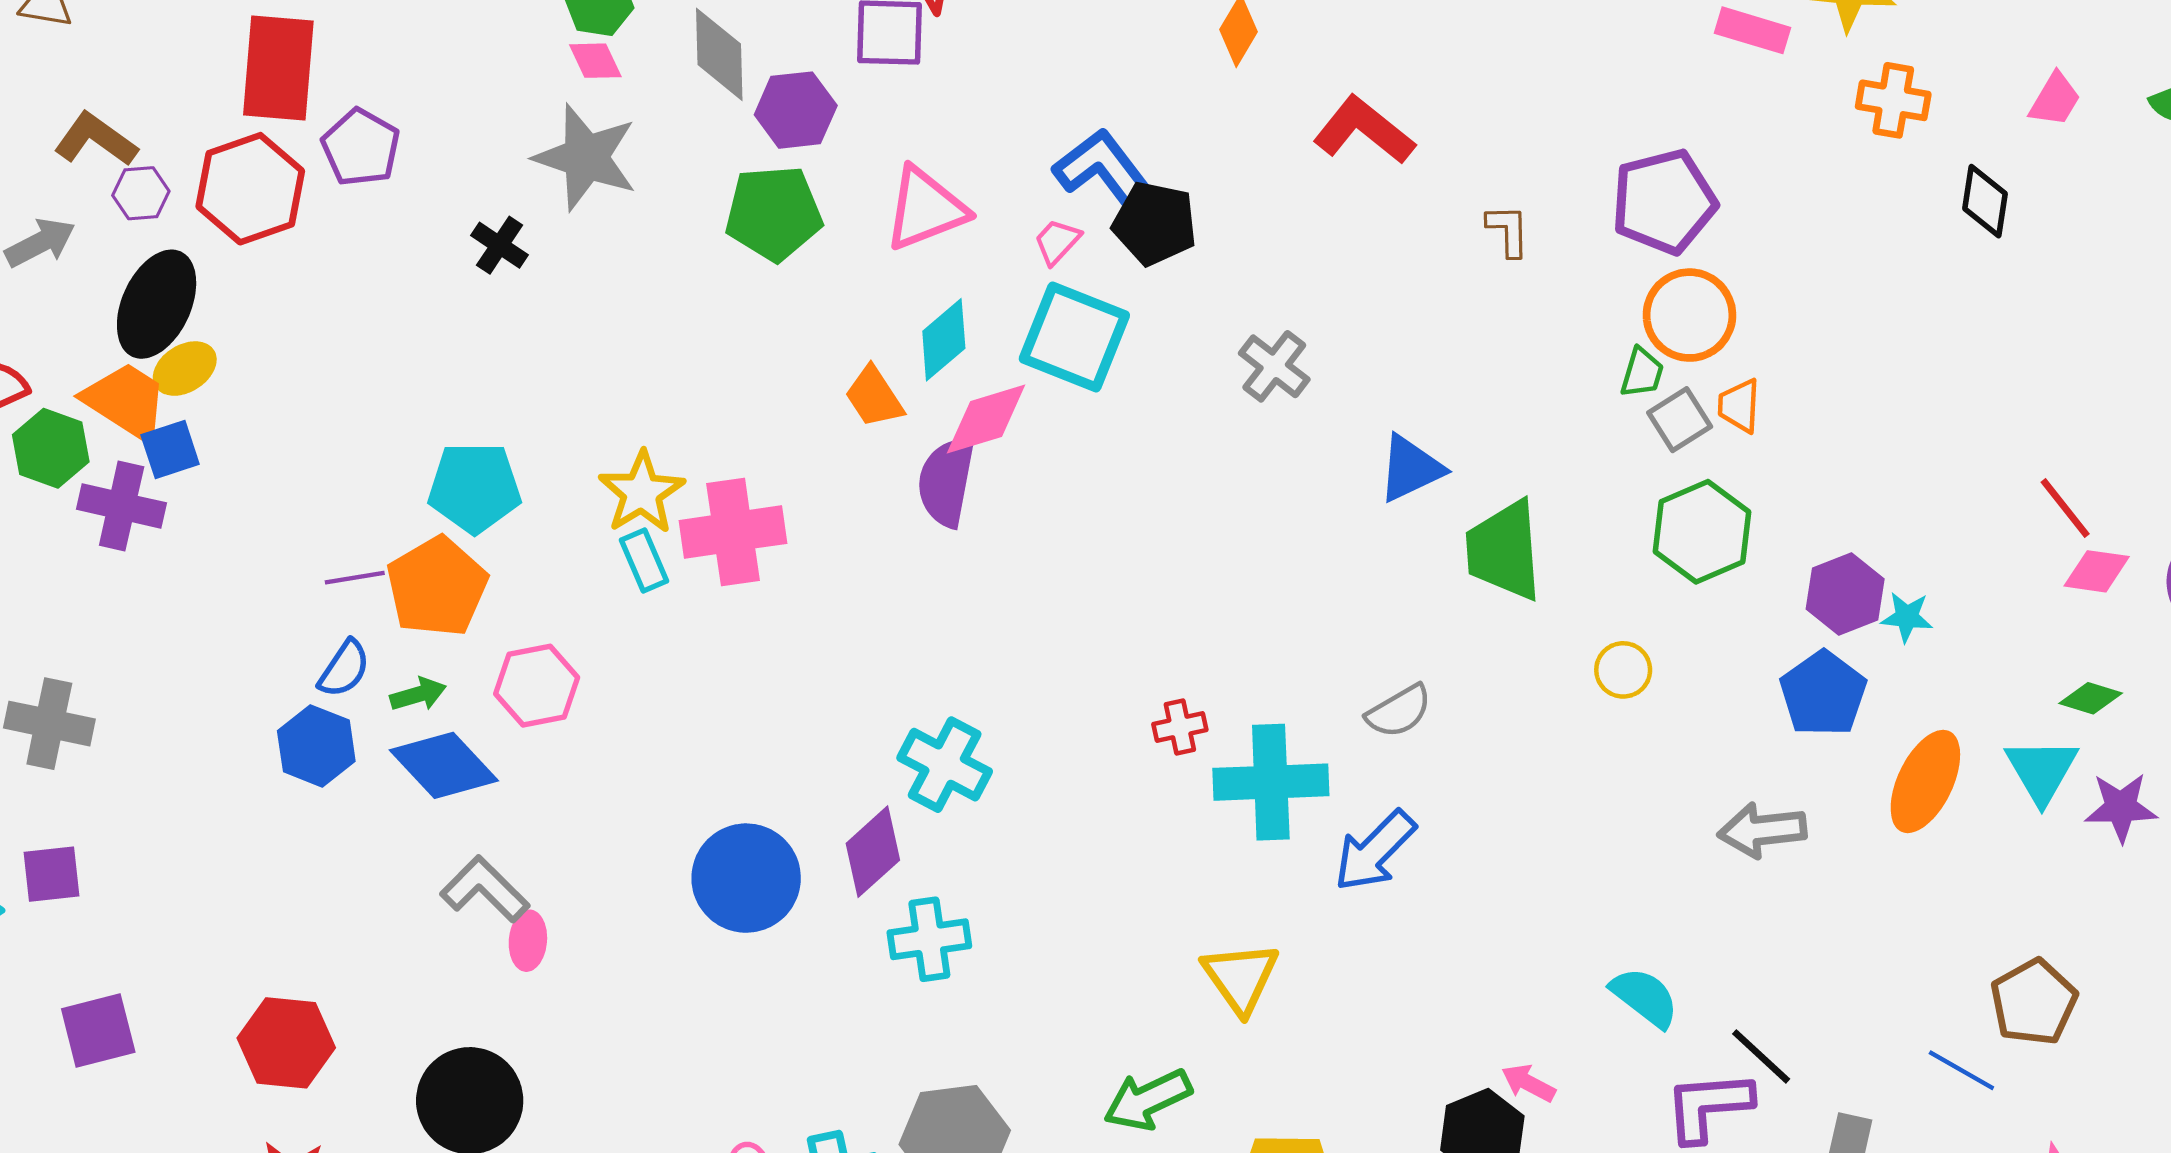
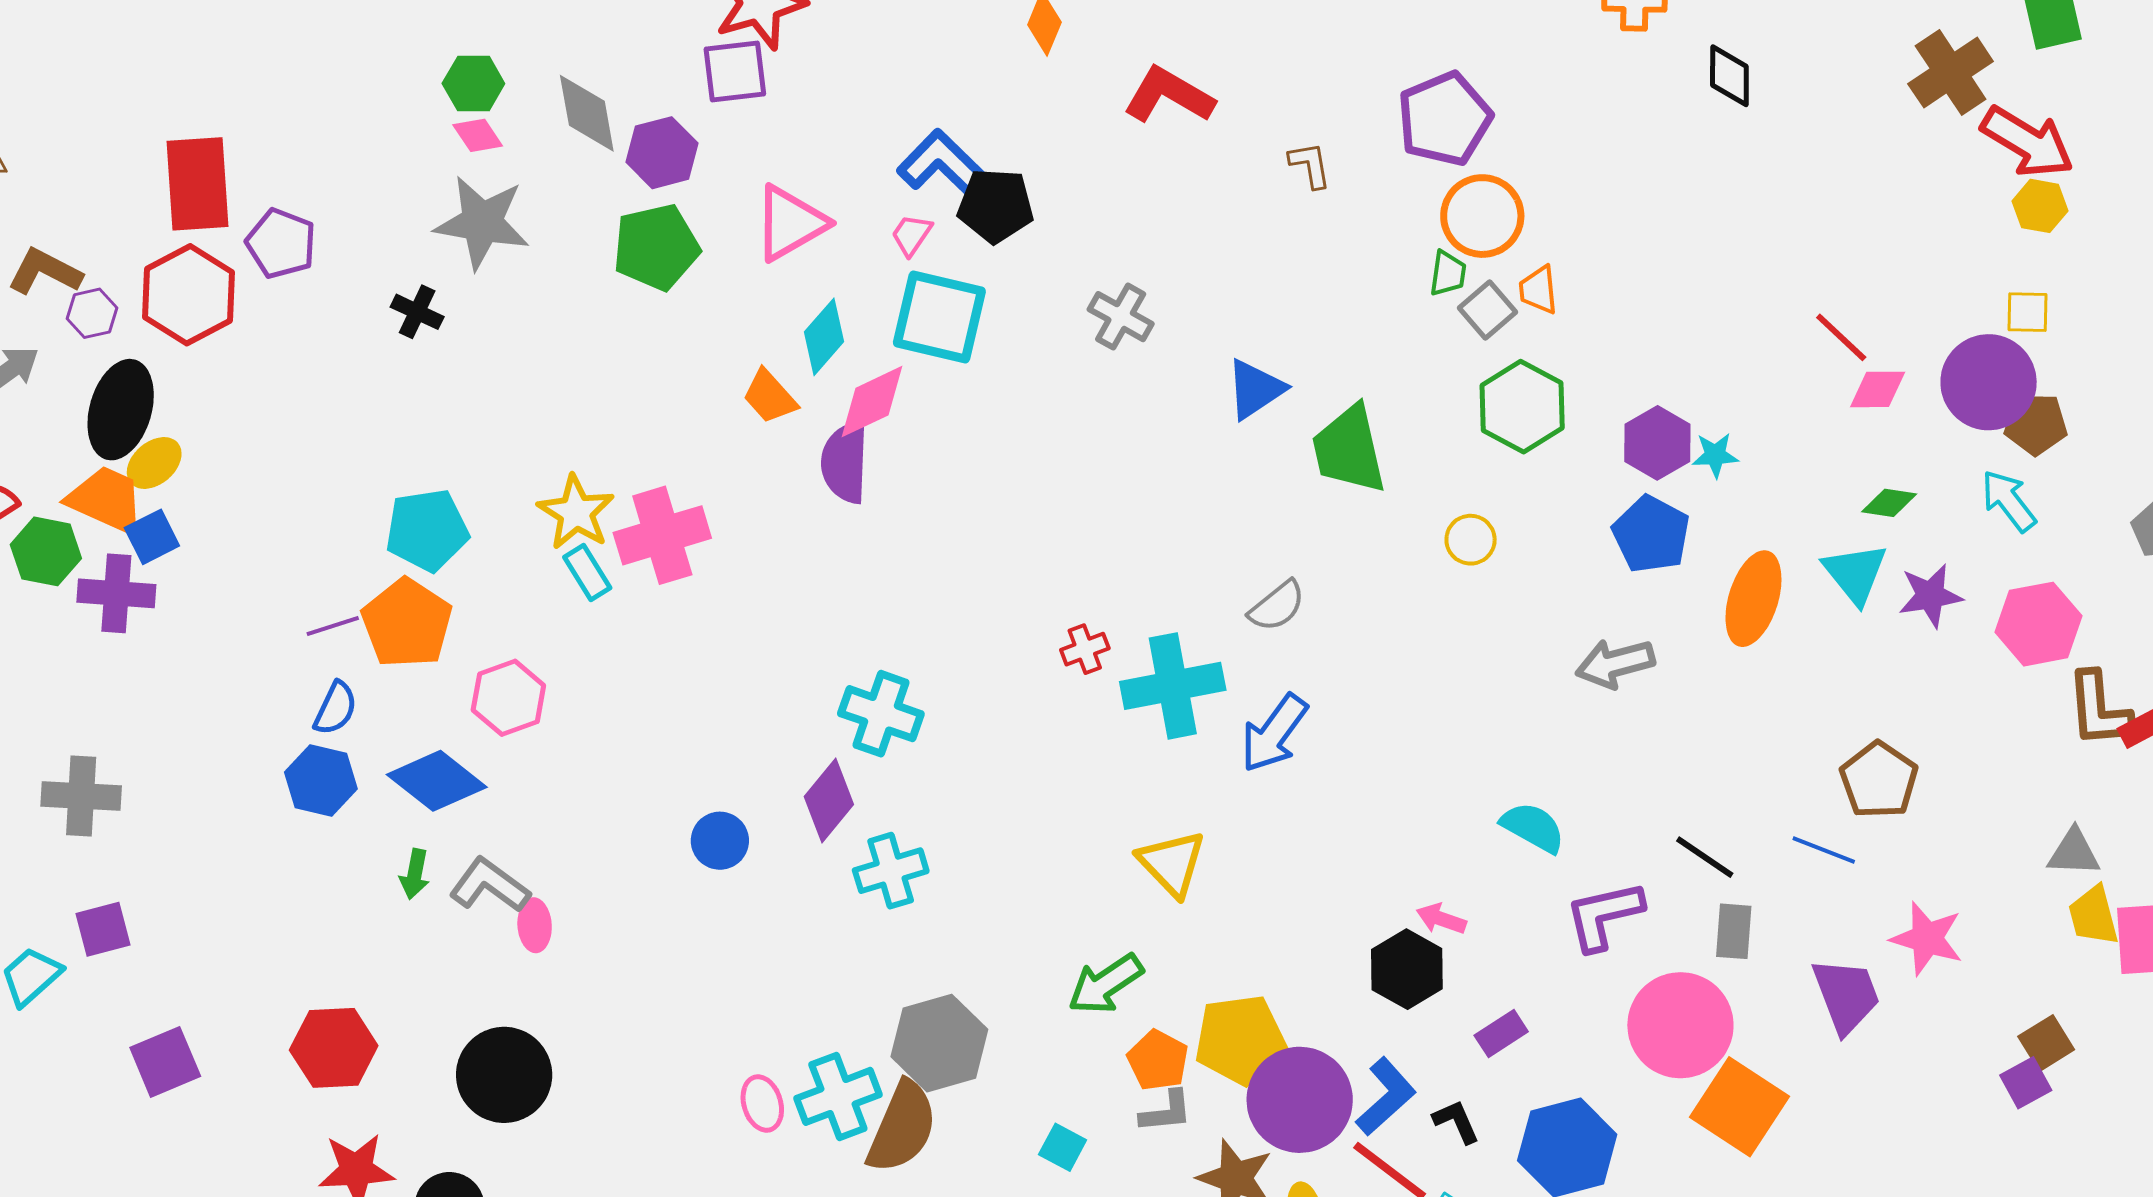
green arrow: (418, 694) -> (415, 874), moved, turned 126
blue circle: (746, 878) -> (720, 841), size x0.6
black line: (1761, 1056) -> (1705, 857), moved

